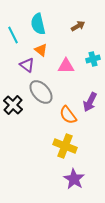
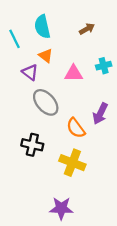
black cross: (13, 105) -> (32, 145), moved, turned -30
purple star: (74, 179) -> (61, 208), moved, turned -30

